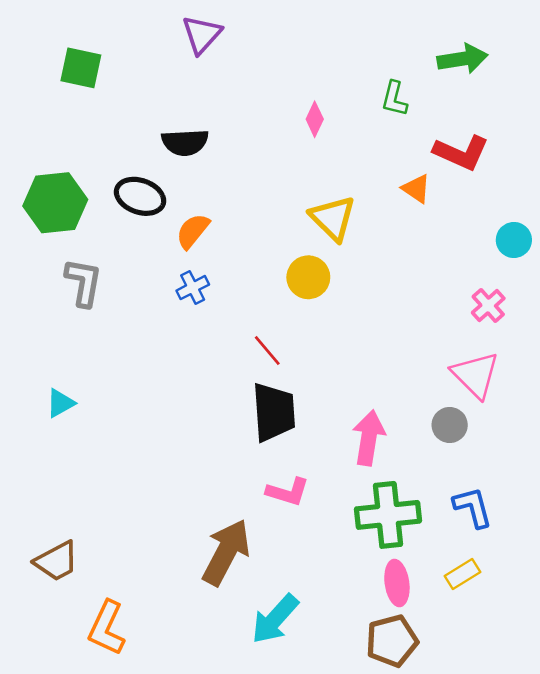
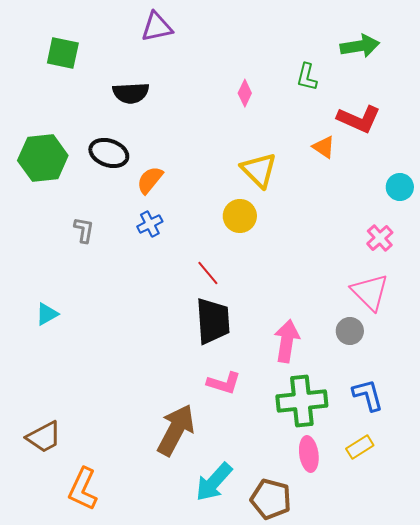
purple triangle: (202, 34) -> (157, 27), turned 36
black semicircle: (185, 142) -> (131, 93), moved
gray L-shape: (84, 282) -> (84, 230), moved, size x0.7
brown pentagon: (392, 641) -> (271, 499), moved, turned 30

